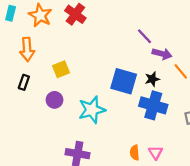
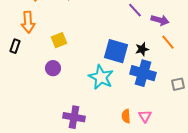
purple arrow: (162, 54) -> (160, 20), moved
black rectangle: (24, 82) -> (15, 46), moved
cyan star: (92, 110) -> (101, 77), moved, turned -30

